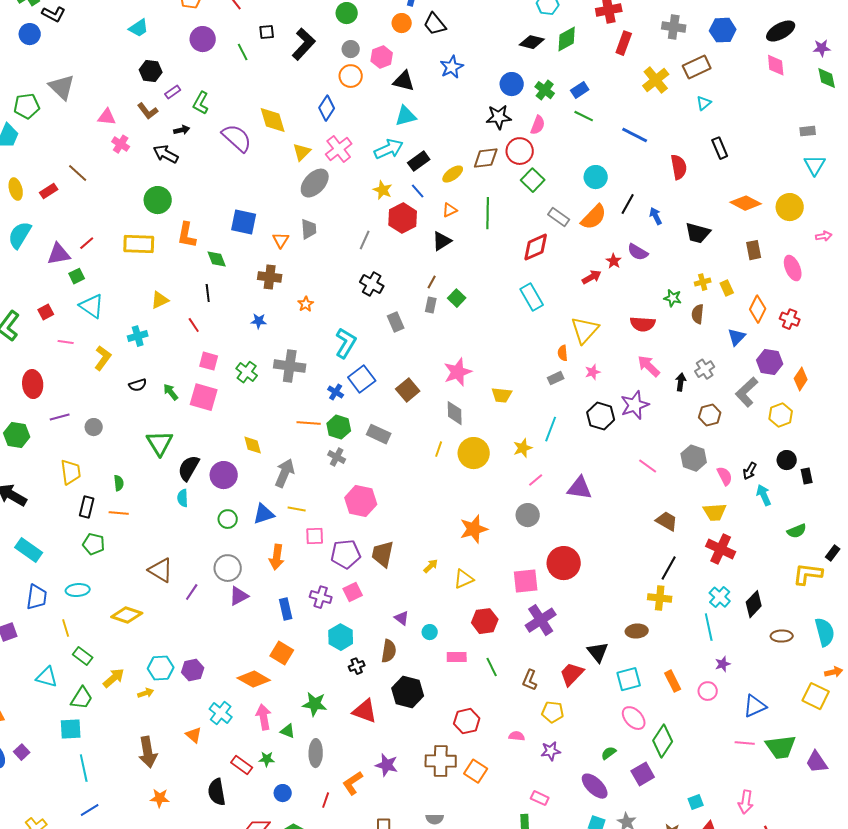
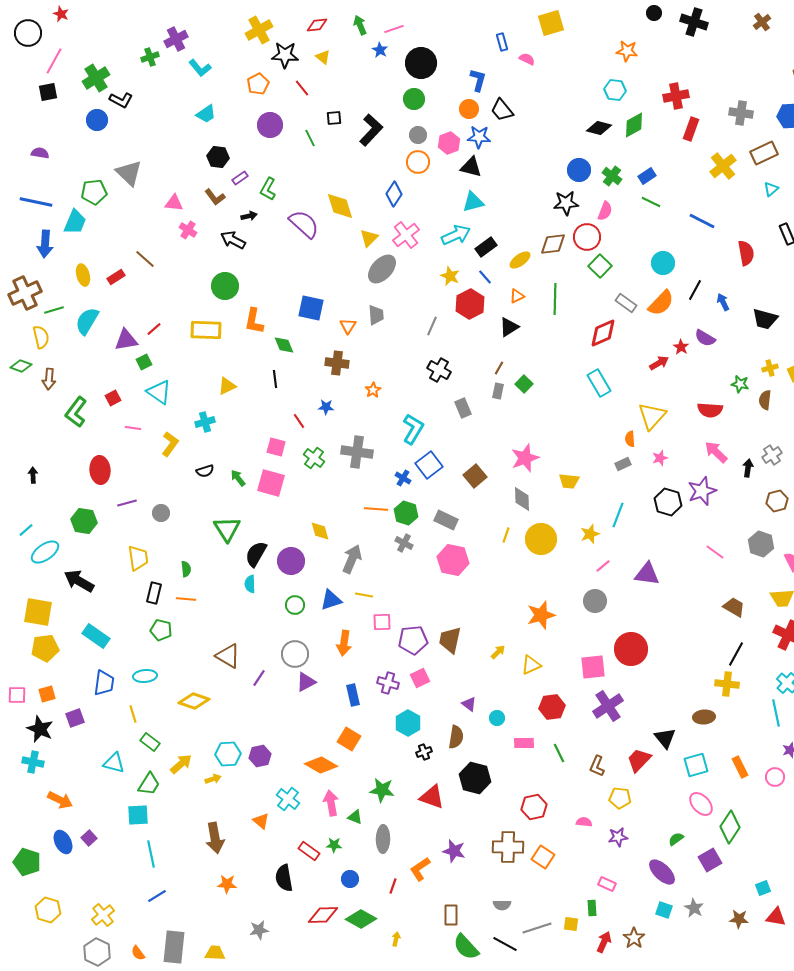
blue star: (452, 67) -> (479, 137), moved, turned 30
red line: (194, 325) -> (299, 421), moved
pink hexagon: (361, 501) -> (453, 560), moved

